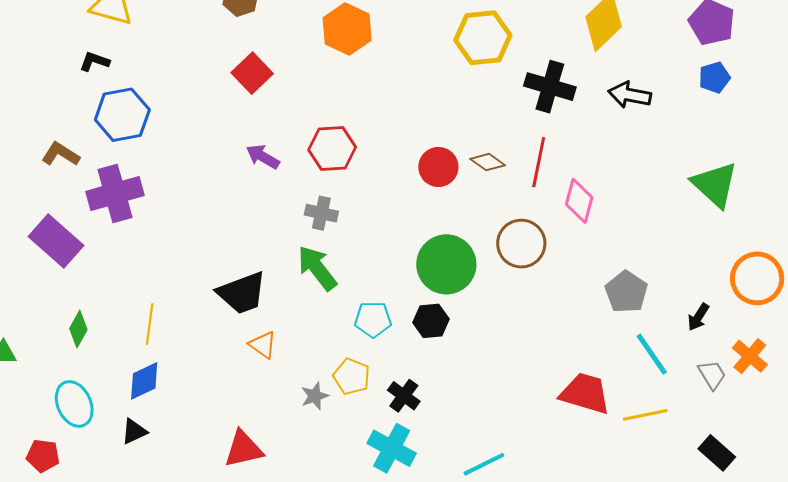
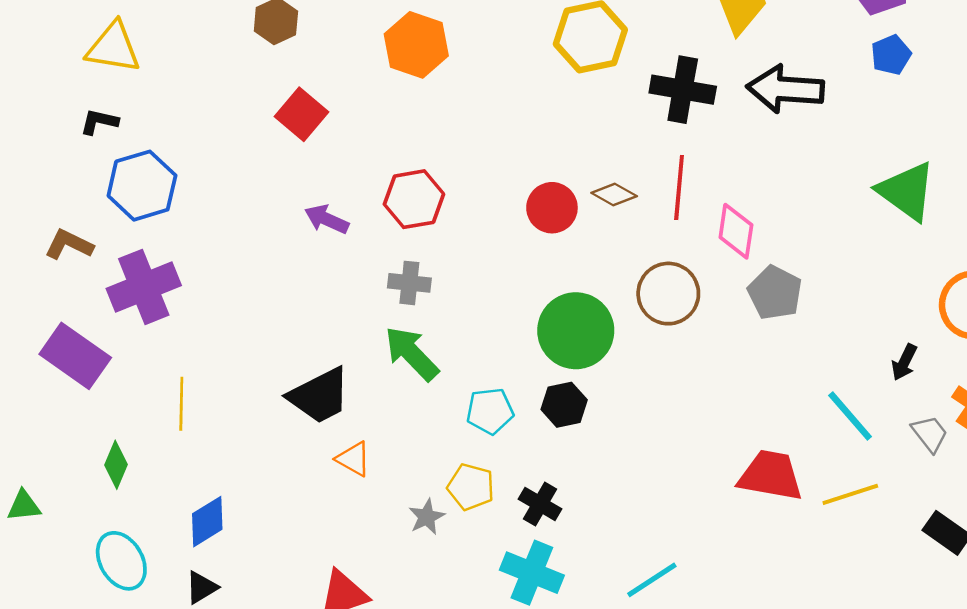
black arrow: (630, 95) -> (785, 89), size x1.4
gray pentagon: (626, 292) -> (775, 293), moved
yellow line: (150, 324) -> (181, 404), moved

